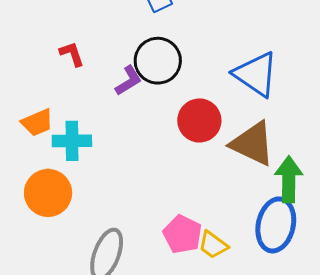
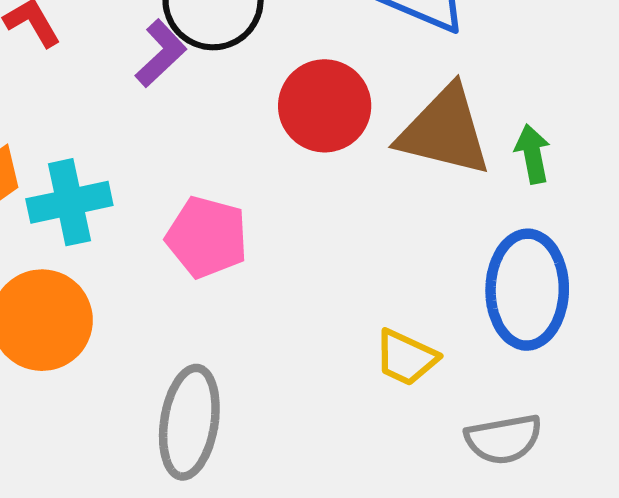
green arrow: (289, 179) -> (533, 154), moved, size x0.6
pink pentagon: (182, 234) -> (207, 237), moved

